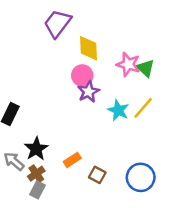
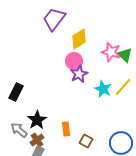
yellow diamond: (88, 48) -> (79, 39), turned 60
orange rectangle: (72, 160) -> (66, 129), turned -64

